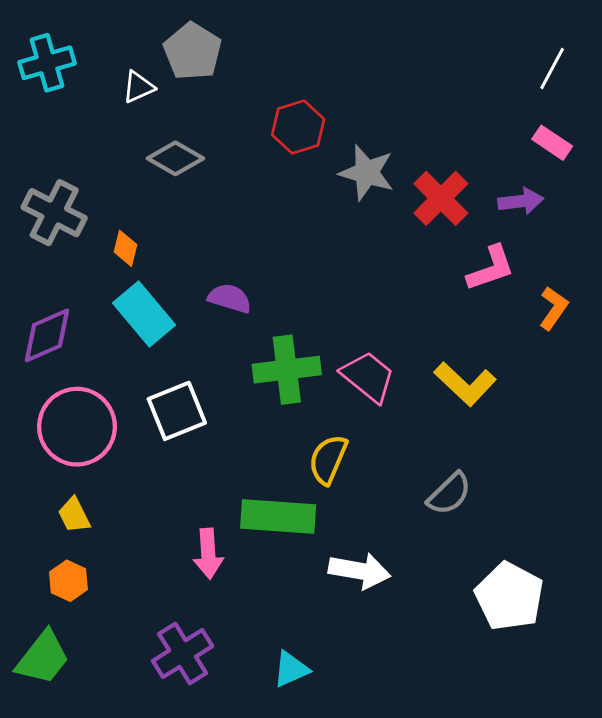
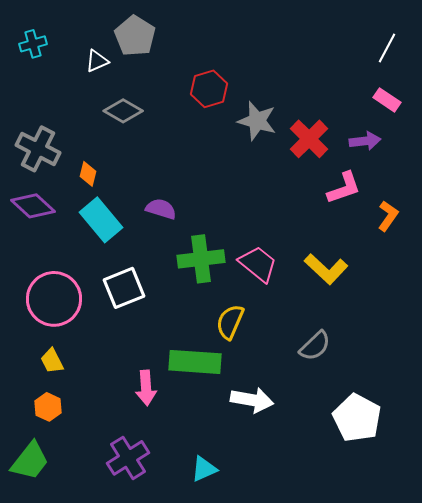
cyan cross: (47, 63) -> (33, 44), size x0.7
purple diamond: (47, 335) -> (33, 206), moved, turned 66

